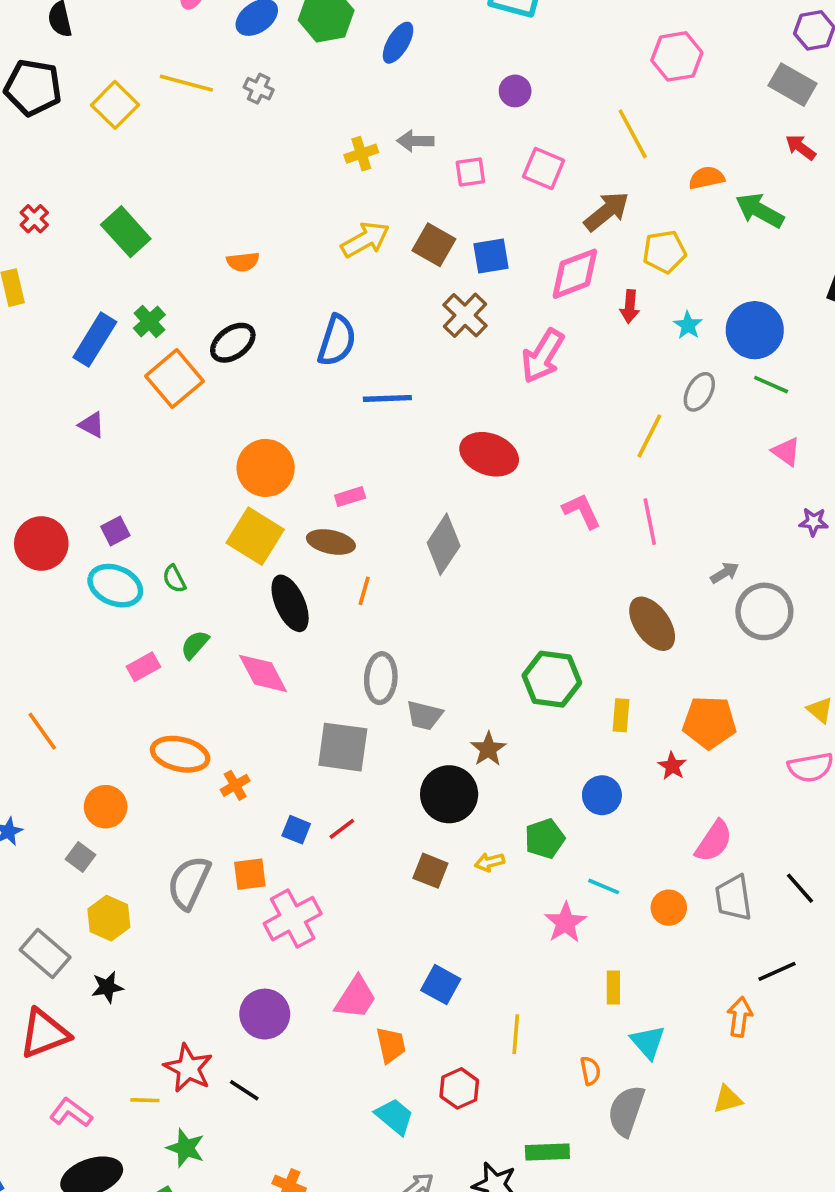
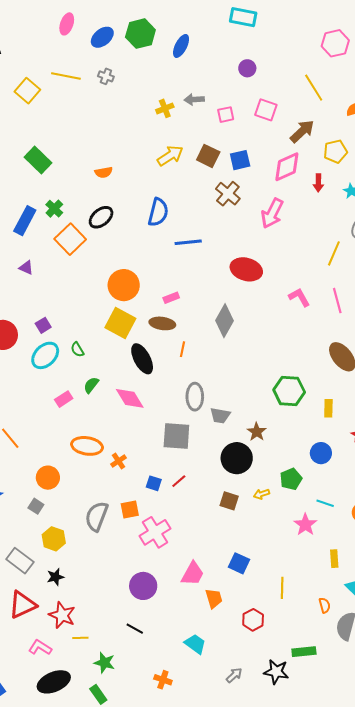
cyan ellipse: (115, 586) -> (45, 355), turned -64
red star: (188, 1068) -> (62, 615), moved
cyan trapezoid: (395, 1116) -> (195, 644), moved

